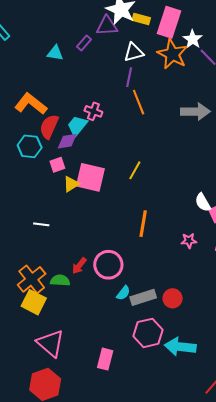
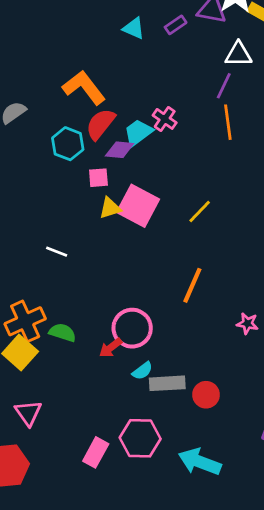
red arrow: (79, 266) -> (111, 348), moved
pink hexagon: (148, 333) -> (140, 438), moved
pink triangle: (51, 343) -> (28, 413), size x0.7

